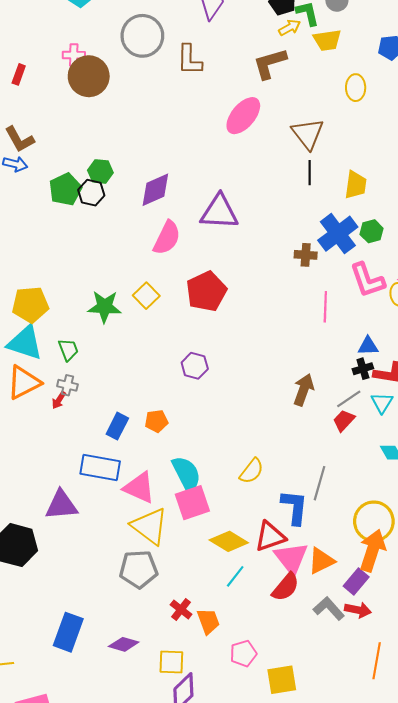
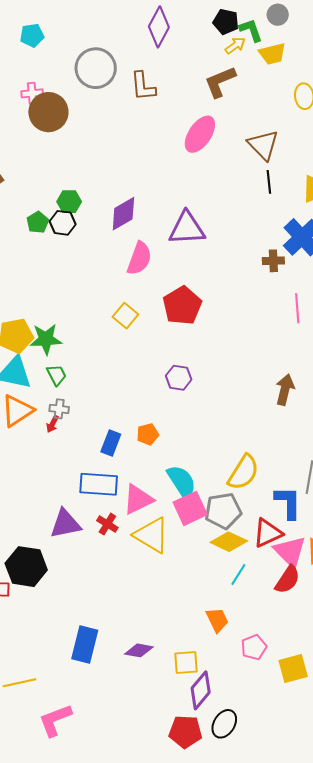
green pentagon: (65, 189) -> (38, 222), size x0.7
green star: (105, 307) -> (46, 339), moved
yellow semicircle: (252, 471) -> (243, 472), size x1.4
pink triangle: (139, 488) -> (138, 499), turned -44
gray pentagon: (139, 569) -> (223, 511), moved
red cross: (181, 609) -> (107, 524), moved

